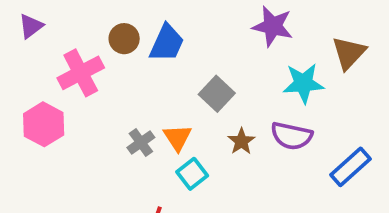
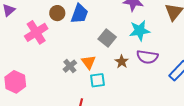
cyan star: (303, 83) -> (140, 31), moved
pink hexagon: (44, 124) -> (15, 82), moved
cyan square: (192, 174) -> (98, 80), turned 35

